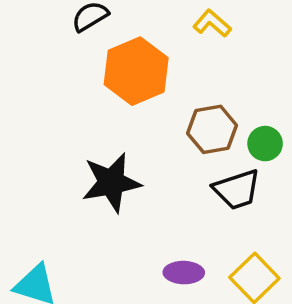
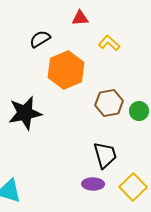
black star: (111, 182) -> (25, 113), moved
black trapezoid: (237, 189) -> (105, 155), moved, turned -88

